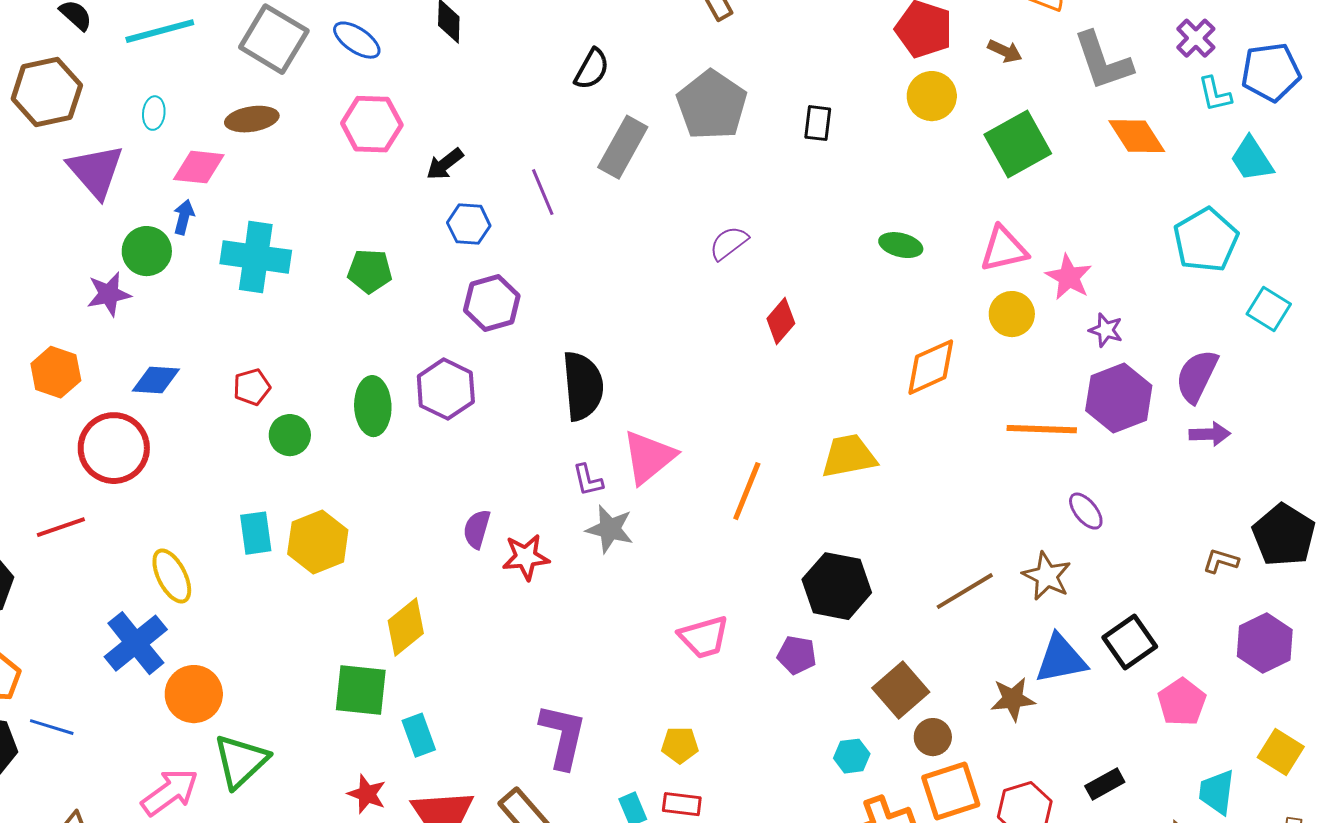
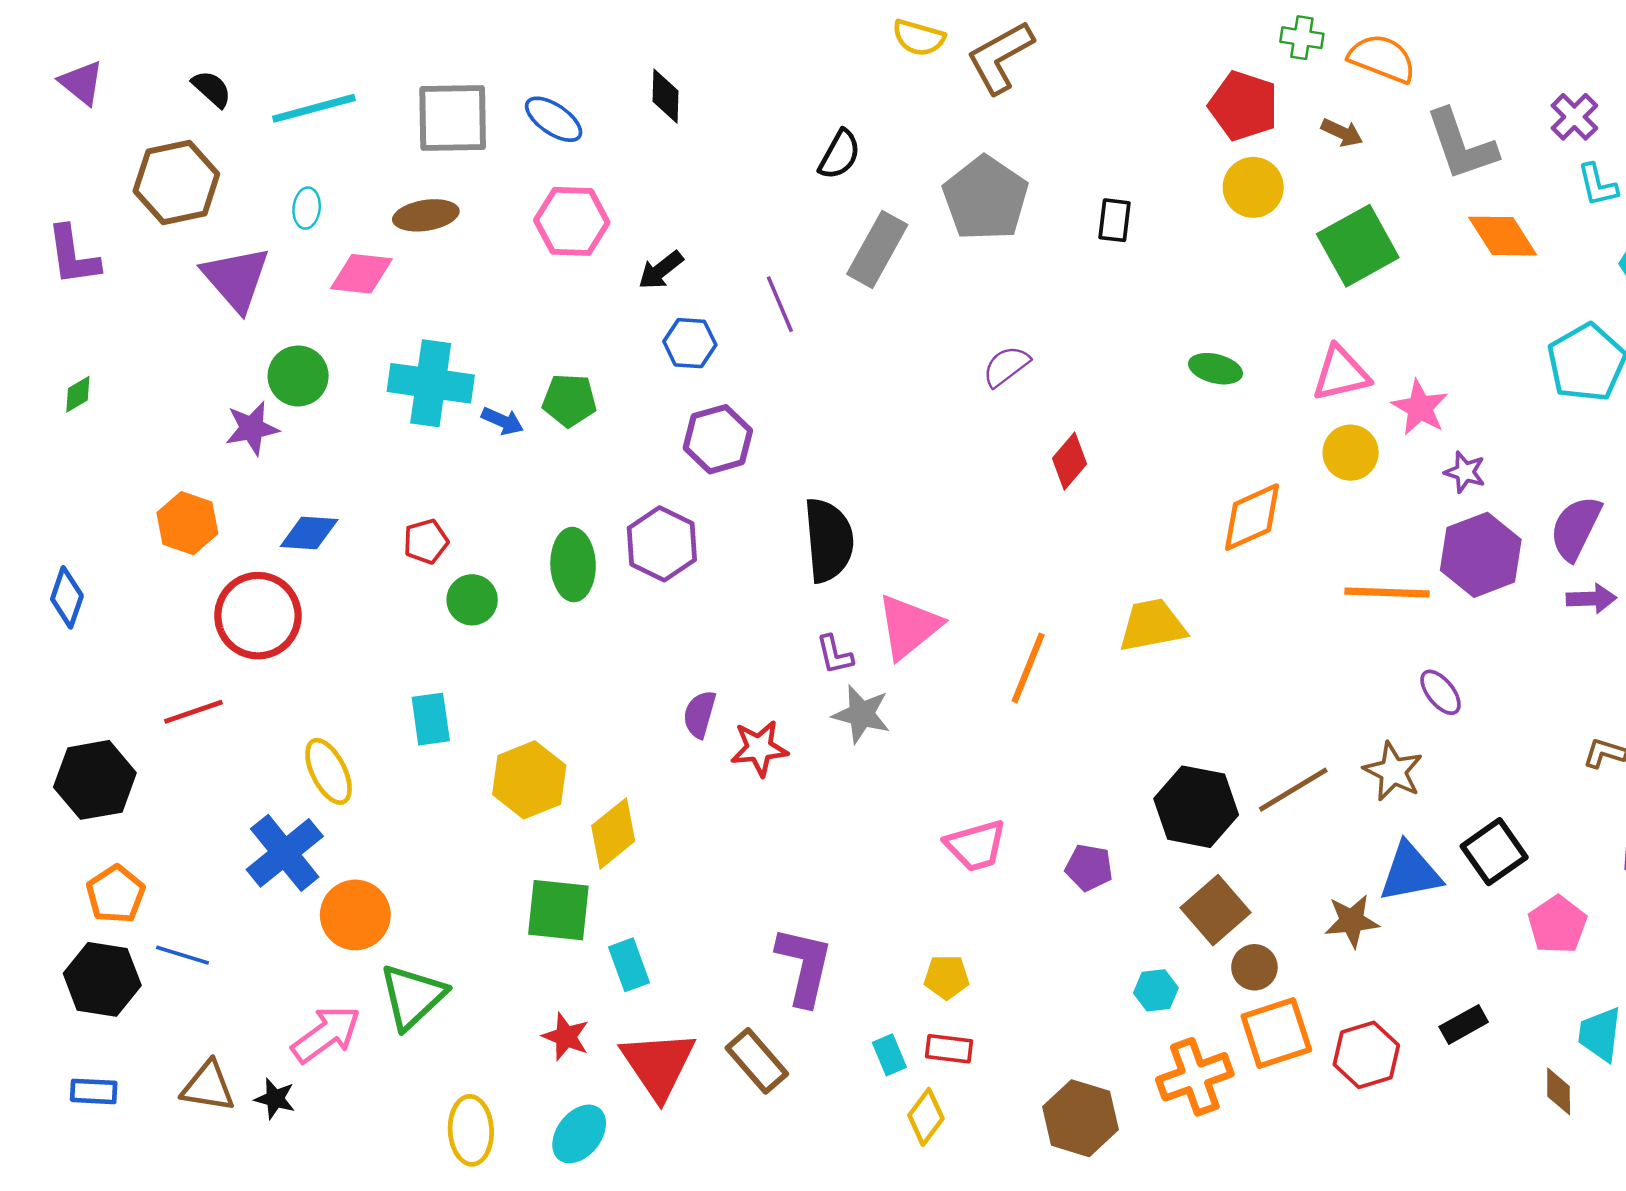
gray square: (274, 39) -> (453, 118), turned -32
blue arrow: (184, 217) -> (502, 421), moved, turned 100
yellow hexagon: (318, 542) -> (529, 780), moved
black hexagon: (837, 586) -> (1196, 807), moved

